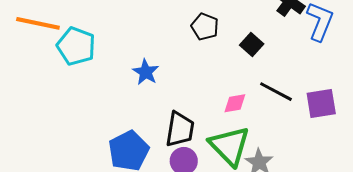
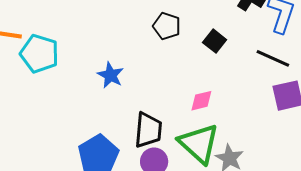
black line: (276, 92) -> (273, 58), moved

